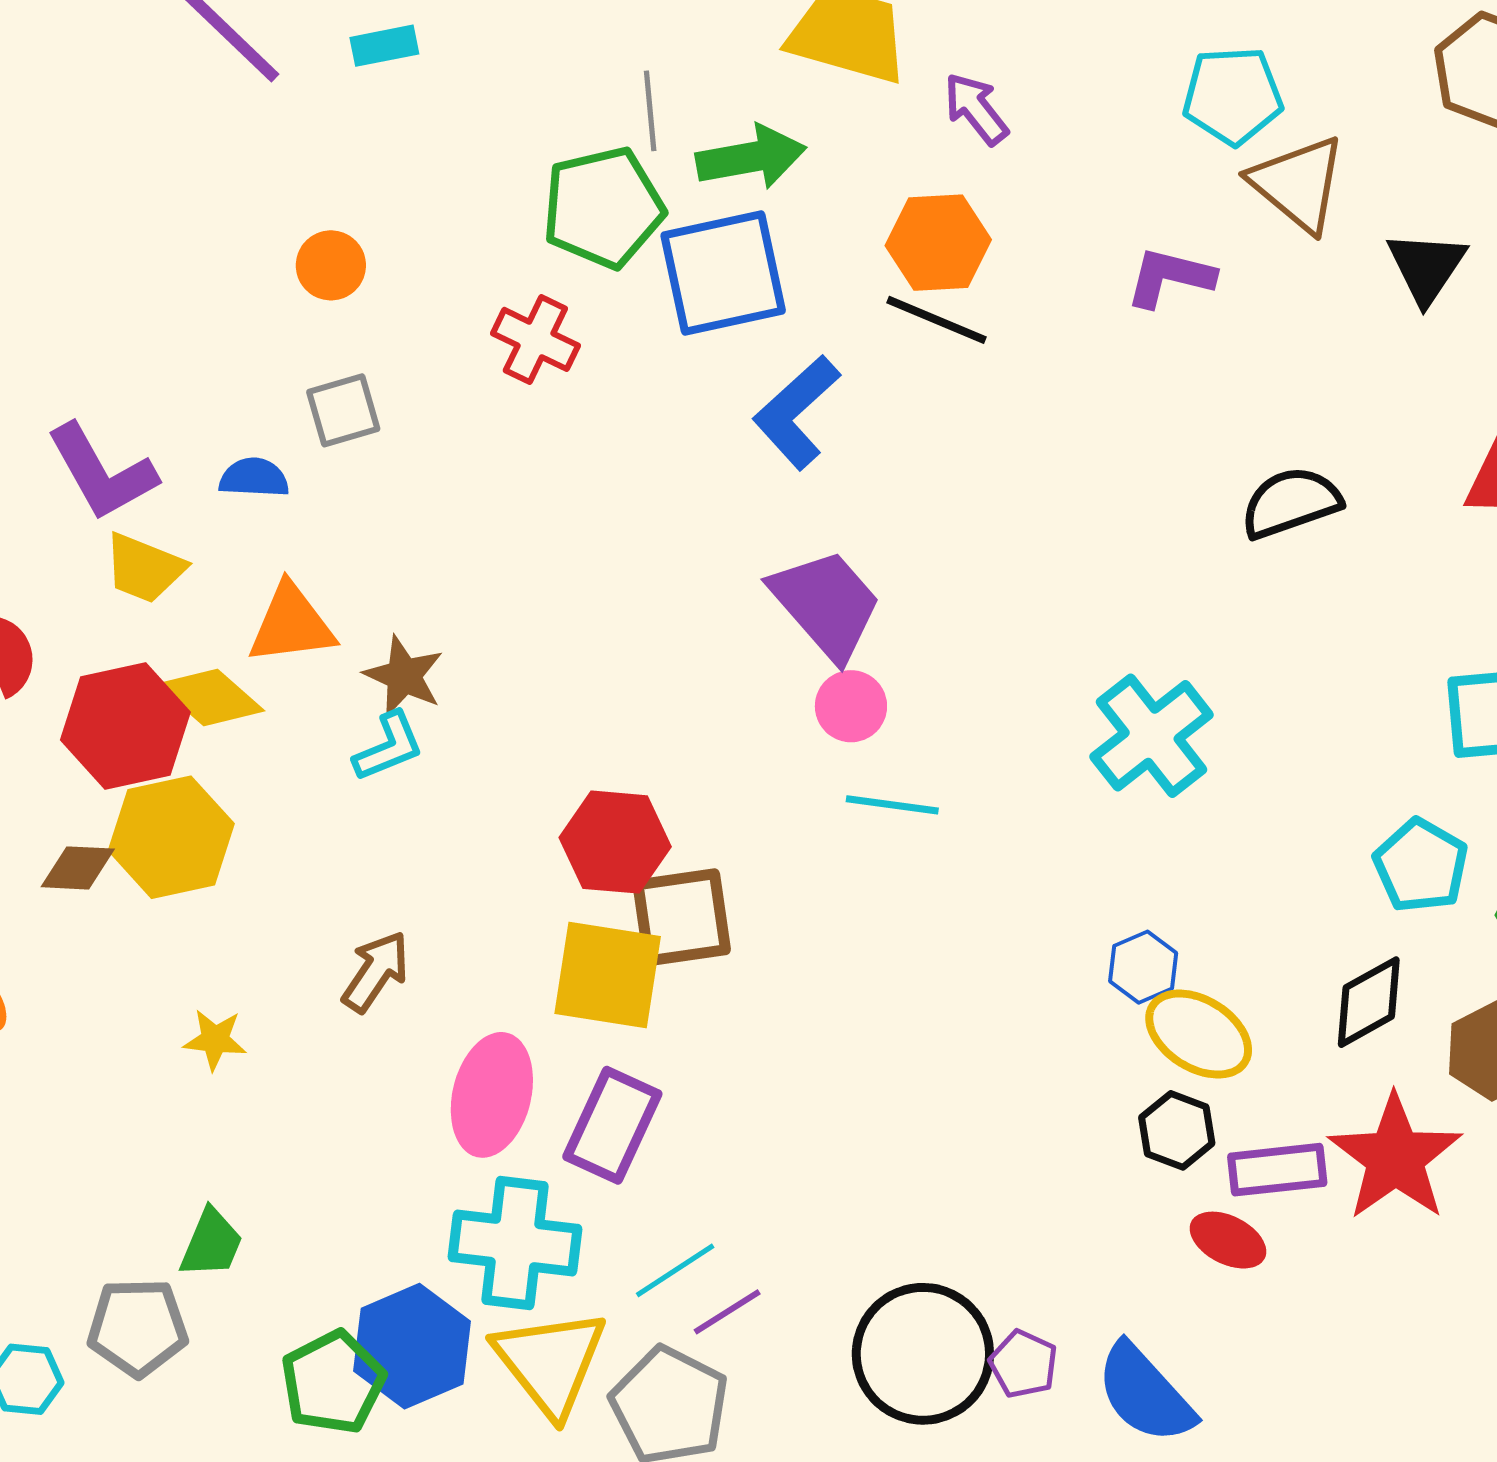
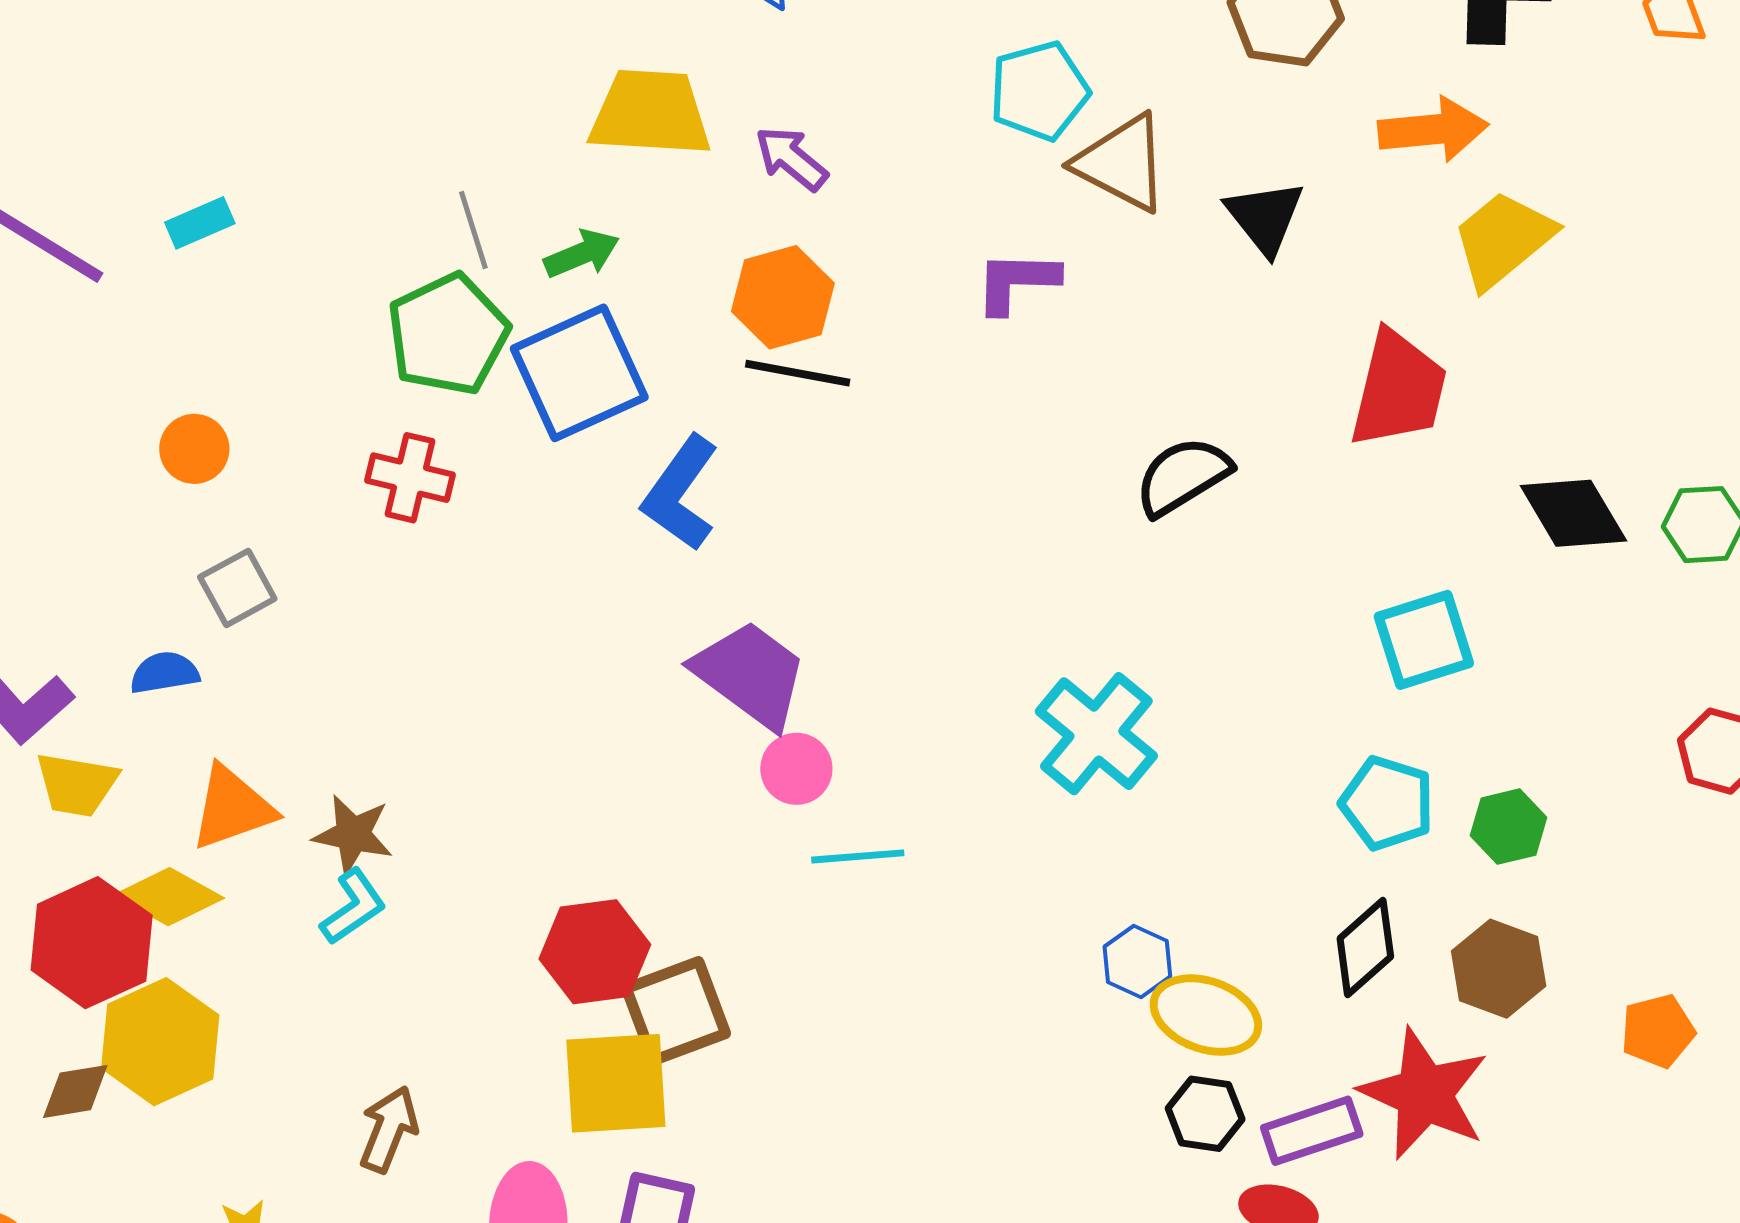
green arrow: (751, 157) -> (582, 254), size x0.7

